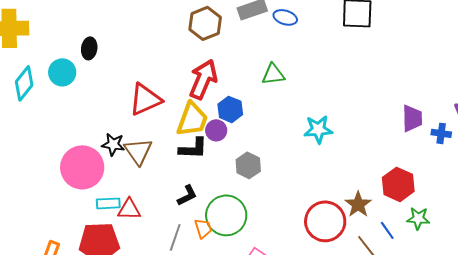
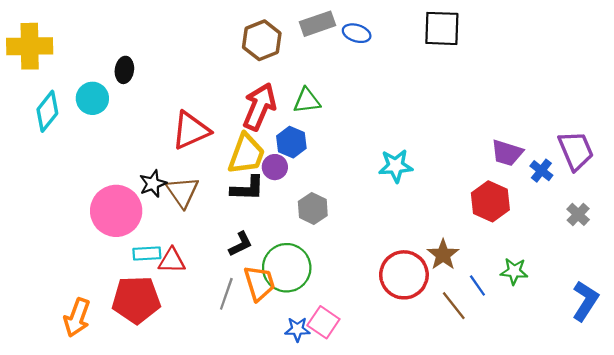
green triangle: (273, 74) -> (307, 101), moved
purple trapezoid: (412, 118) -> (507, 153), turned 108
blue cross: (441, 133) -> (541, 171), turned 30
black star: (113, 144) -> (153, 184), turned -30
red hexagon: (398, 184) -> (490, 201), moved
orange trapezoid: (203, 228) -> (259, 283), size x1.5

